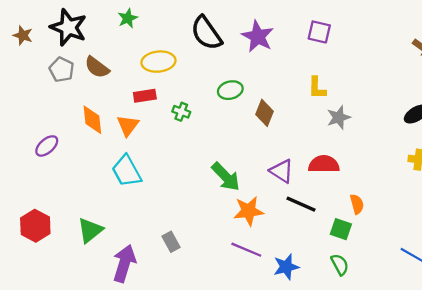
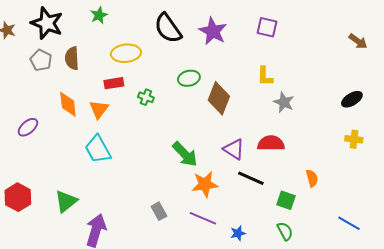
brown semicircle: (97, 67) -> (72, 58), turned 50
brown diamond: (265, 113) -> (219, 98), size x1.4
gray star: (339, 117) -> (284, 102), turned -30
orange semicircle: (357, 204) -> (312, 178), moved
gray rectangle: (171, 242) -> (159, 211), moved
blue star: (286, 267) -> (238, 233), size x0.7

